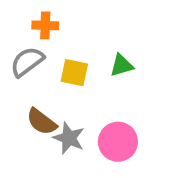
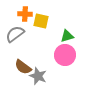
yellow square: (74, 73) -> (41, 21), moved
pink circle: (118, 142) -> (65, 55), moved

